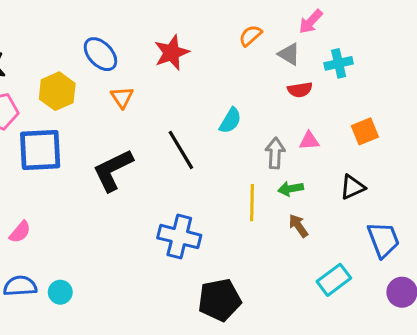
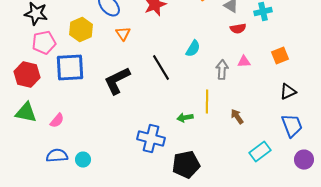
black triangle: (352, 187) -> (288, 92), moved
green arrow: (291, 189) -> (185, 118), moved
blue cross: (179, 237) -> (151, 139), moved

